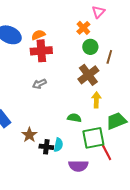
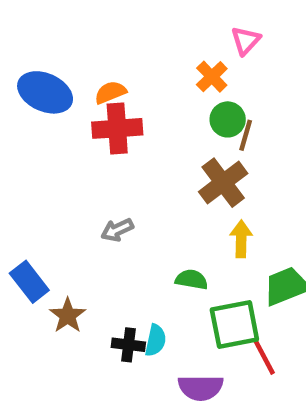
brown line: (109, 57) -> (246, 135), moved
gray arrow: (39, 84) -> (117, 230), moved
brown star: (29, 135) -> (68, 316), moved

